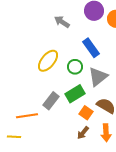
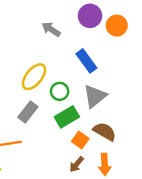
green circle: (75, 67) -> (60, 91), moved
gray rectangle: (51, 101) -> (28, 112), moved

